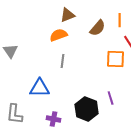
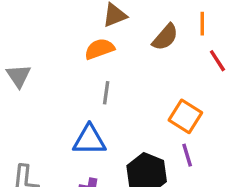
orange square: (116, 59) -> (185, 116), moved, turned 30
blue triangle: (40, 88) -> (89, 140), moved

